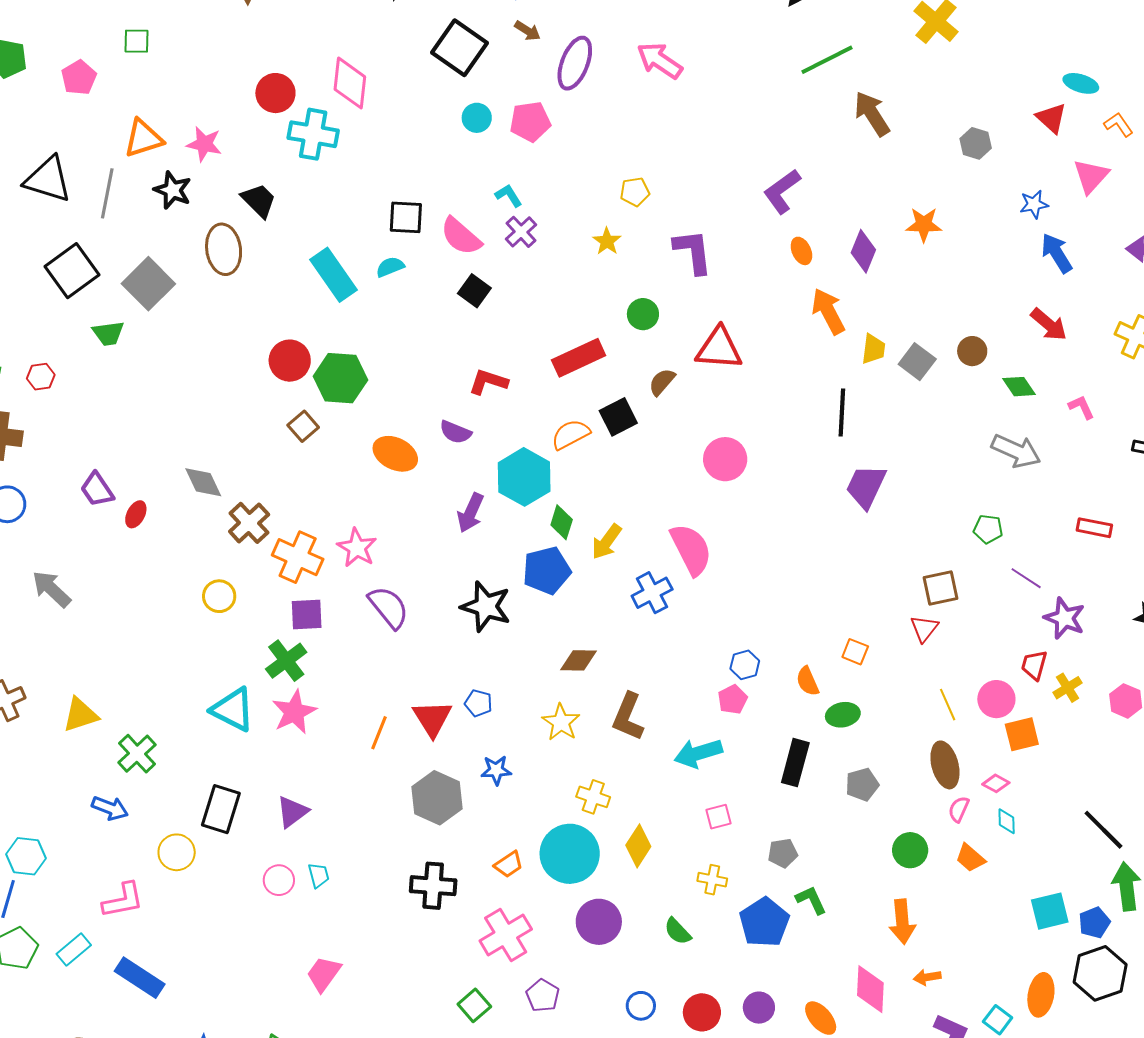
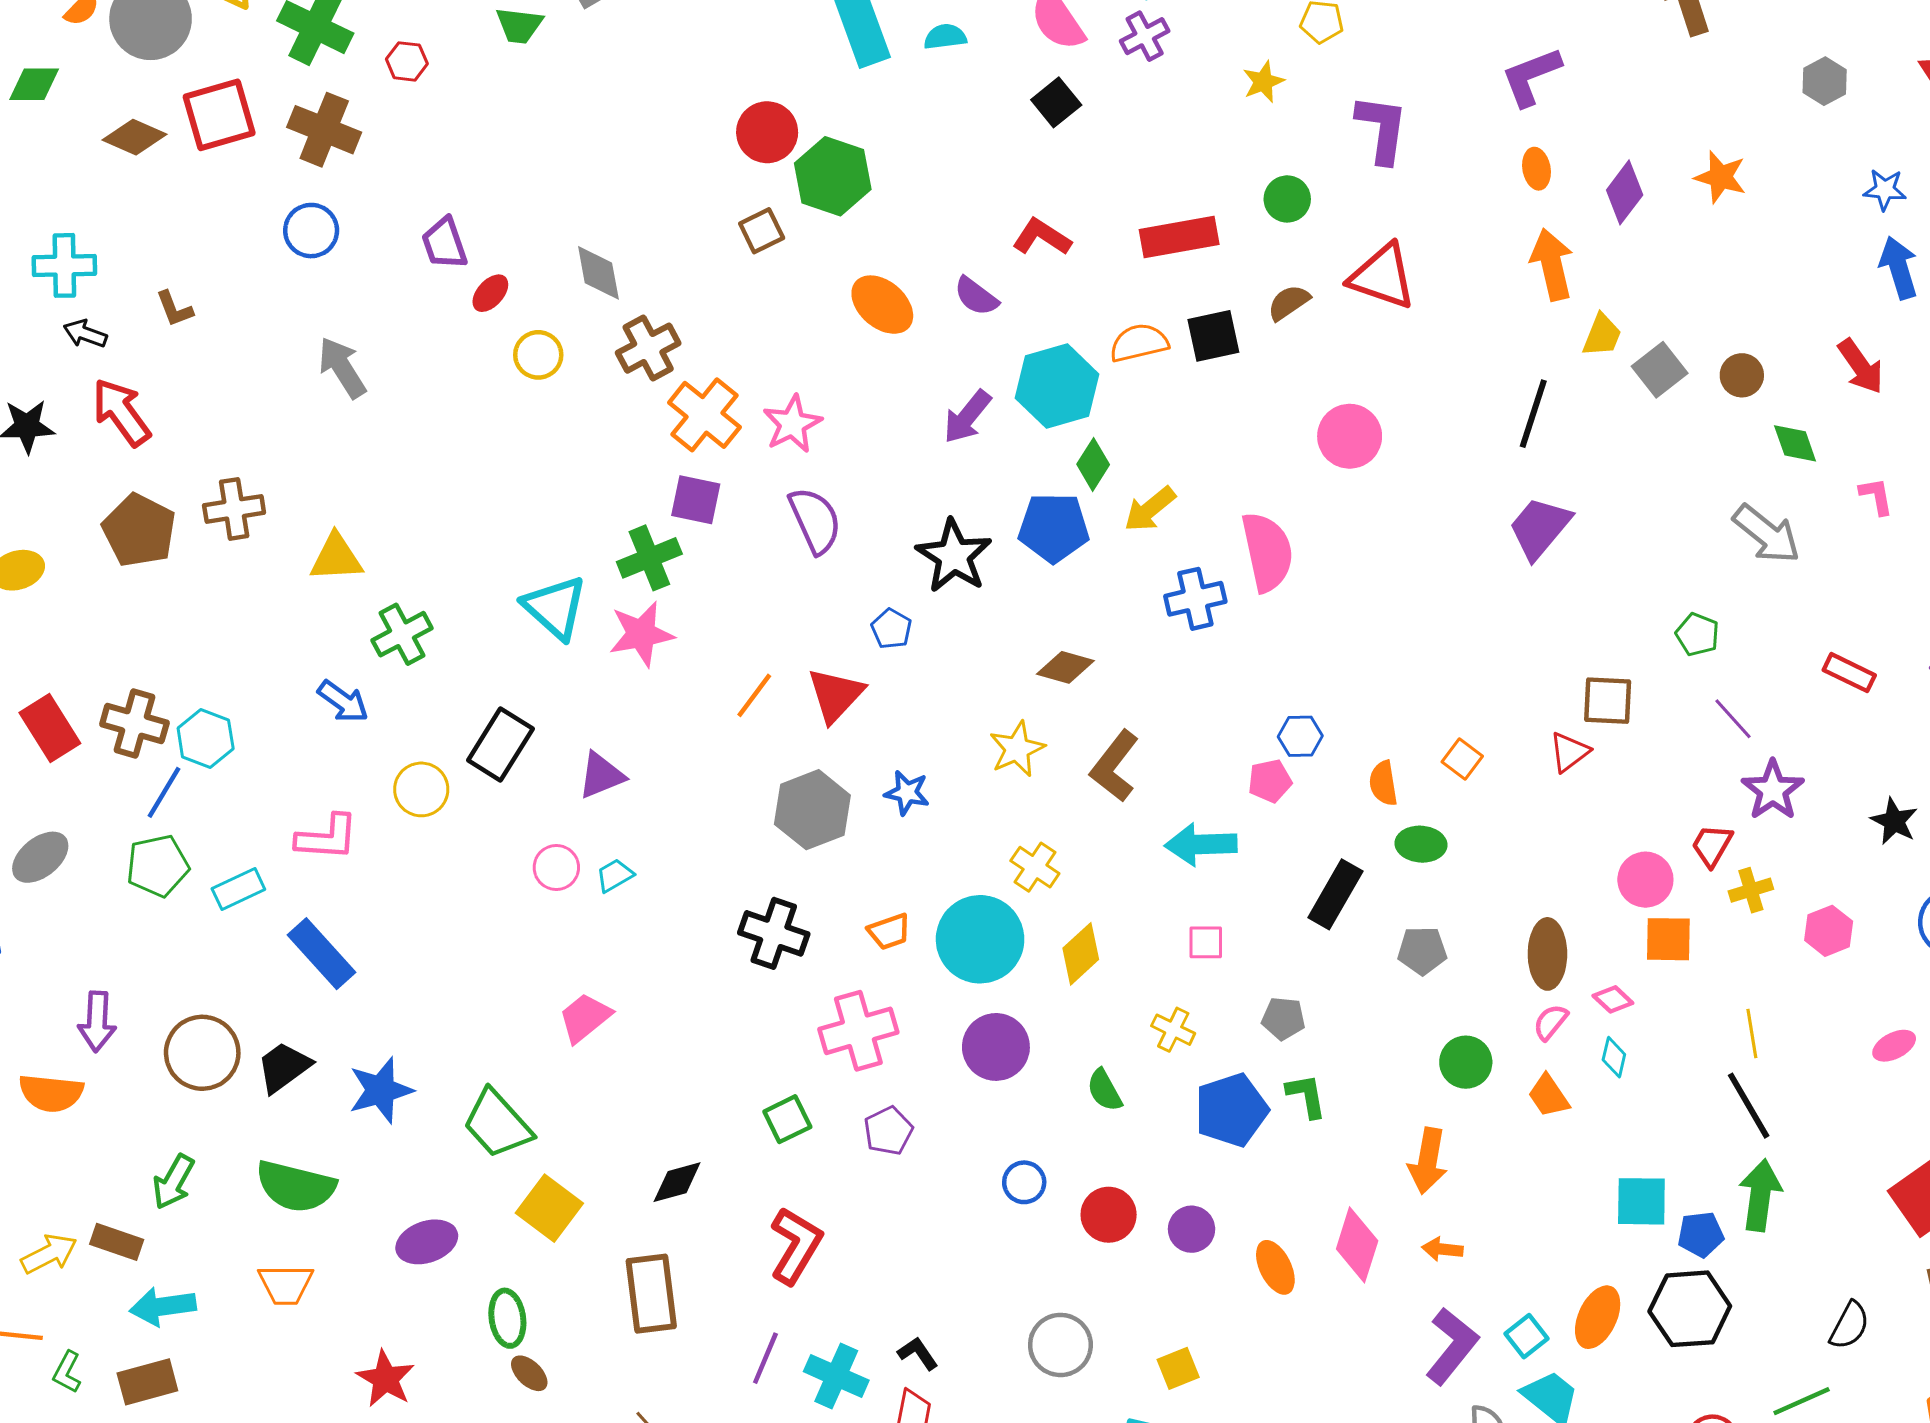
yellow circle: (219, 596) -> (538, 355), moved
blue pentagon: (478, 703) -> (891, 629), moved
yellow line: (948, 705) -> (1752, 1033), moved
cyan trapezoid: (319, 875) -> (615, 875), turned -120

